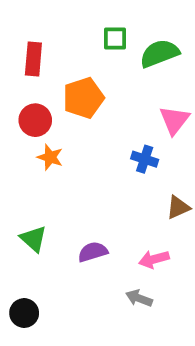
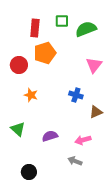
red rectangle: (33, 59) -> (35, 28), moved
orange star: (50, 157) -> (31, 95), moved
blue cross: (145, 159) -> (76, 95), moved
black circle: (24, 313) -> (29, 172), moved

